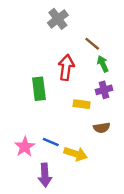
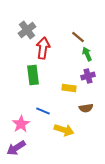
gray cross: (58, 19) -> (27, 30), moved
red arrow: (66, 67) -> (43, 48), moved
blue line: (51, 142) -> (43, 111), moved
purple arrow: (45, 175) -> (16, 148), moved, turned 60

